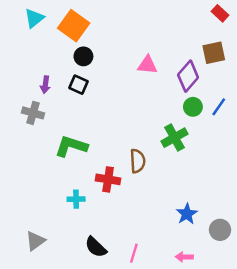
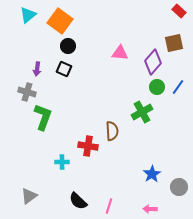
green L-shape: (71, 146) -> (43, 117), moved, turned 92

